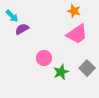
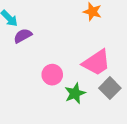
pink trapezoid: (77, 34) -> (96, 63), moved

